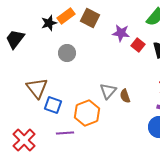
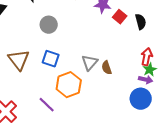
blue square: (53, 105) -> (51, 59), moved
purple line: (65, 133) -> (47, 105), turned 48

